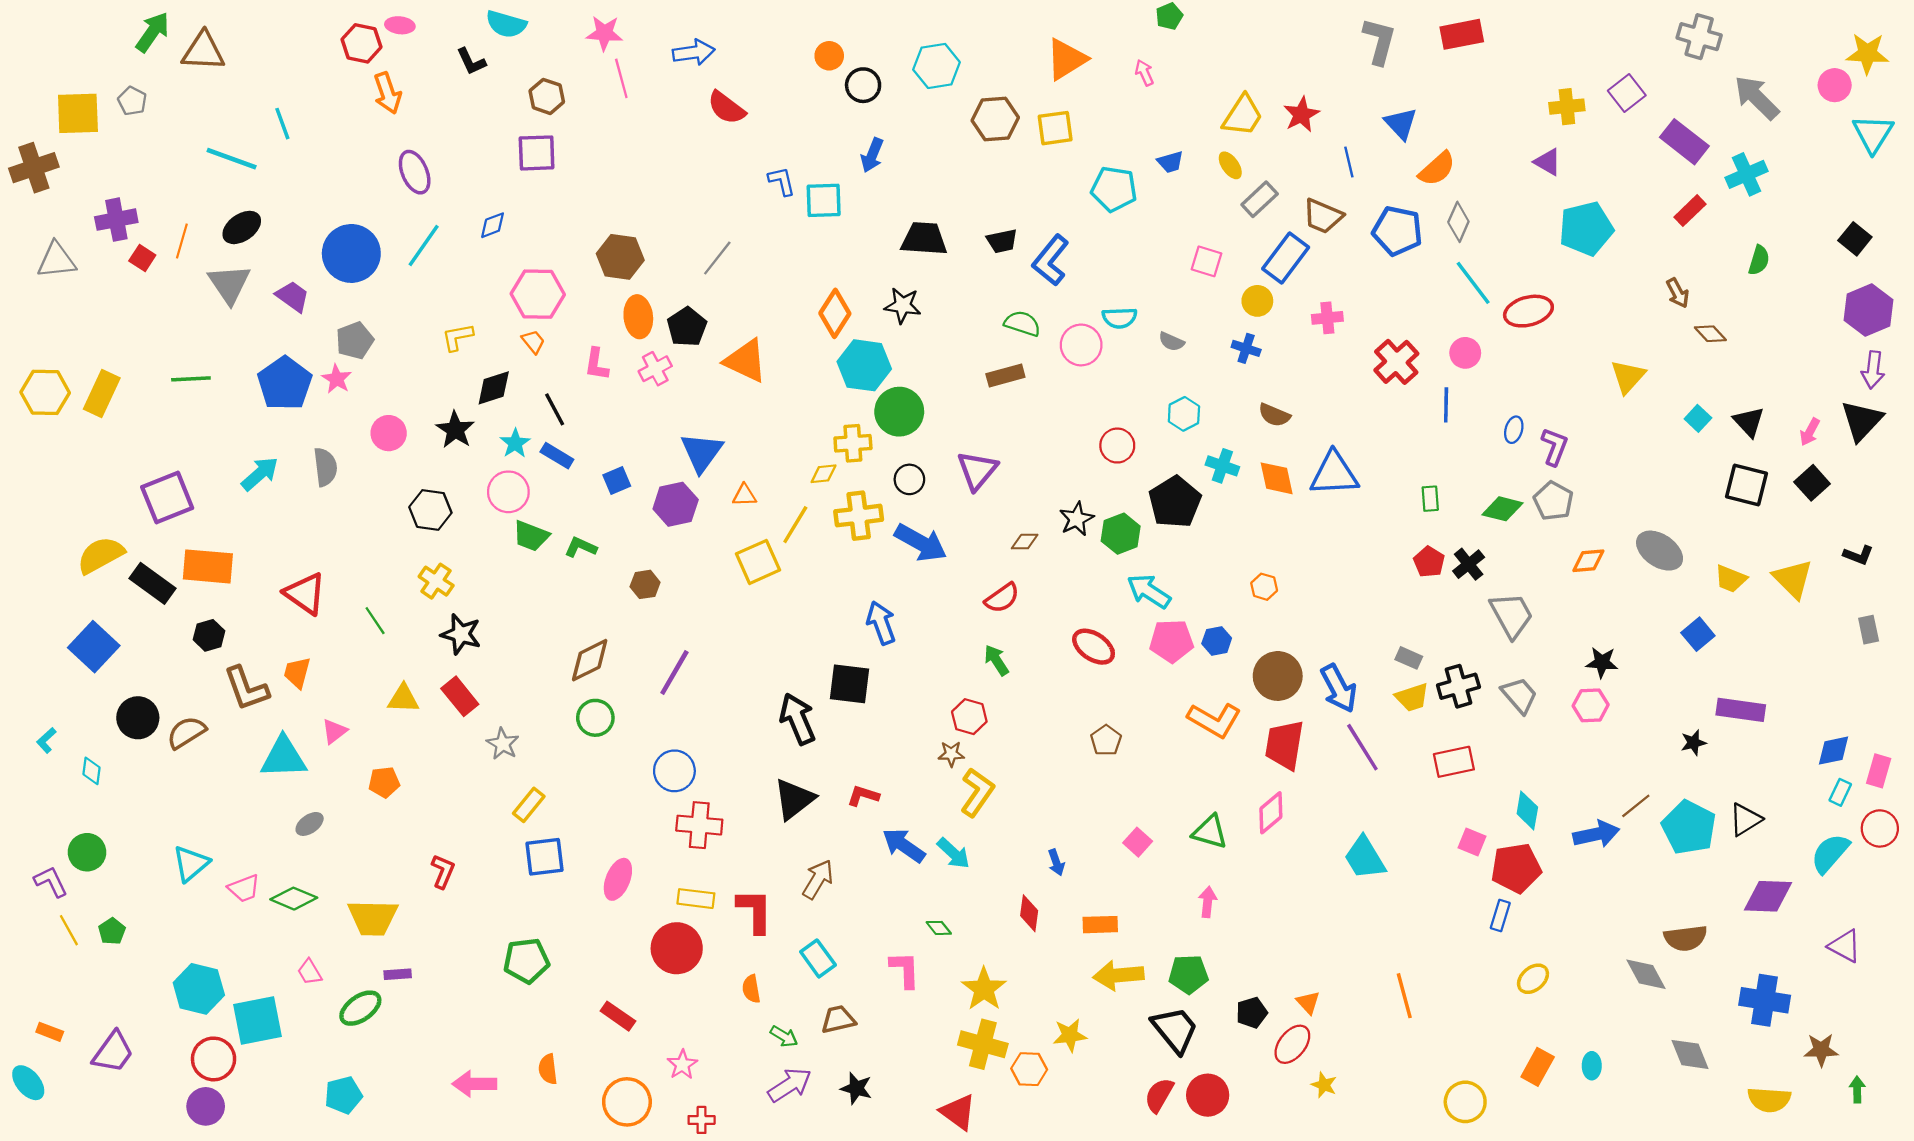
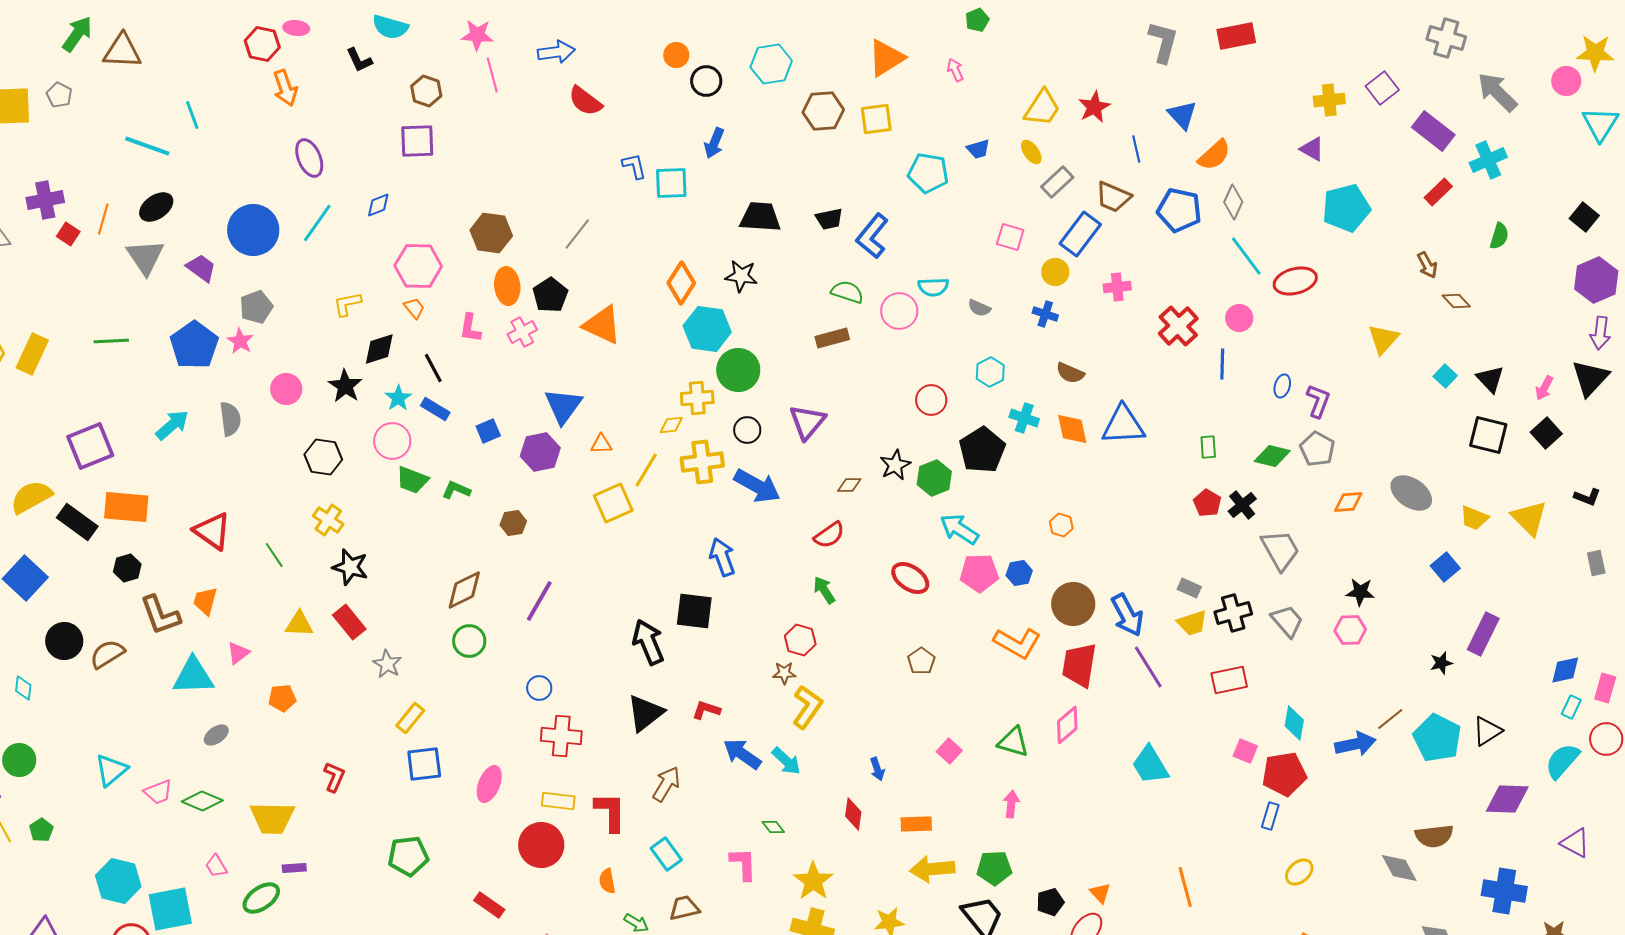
purple rectangle: (1741, 710) -> (1483, 634), turned -72
blue circle: (674, 771) -> (539, 688), size x0.7

